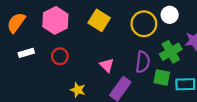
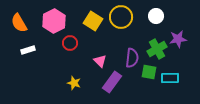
orange semicircle: (16, 23) -> (19, 23), turned -66
yellow circle: (144, 24) -> (121, 17), moved
red circle: (60, 56) -> (70, 43), moved

